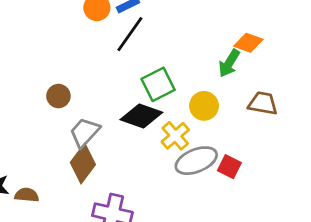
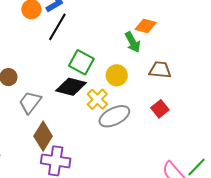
green arrow: (229, 63) -> (133, 42), turned -55
green square: (158, 84) -> (81, 62), turned -30
brown diamond: (83, 163) -> (43, 136), moved
red square: (229, 167) -> (160, 109), moved, turned 30

